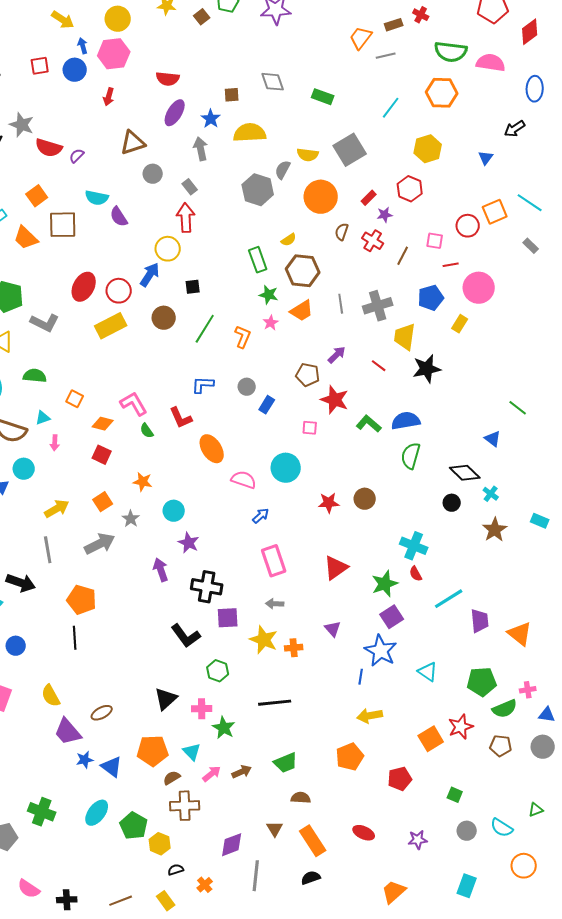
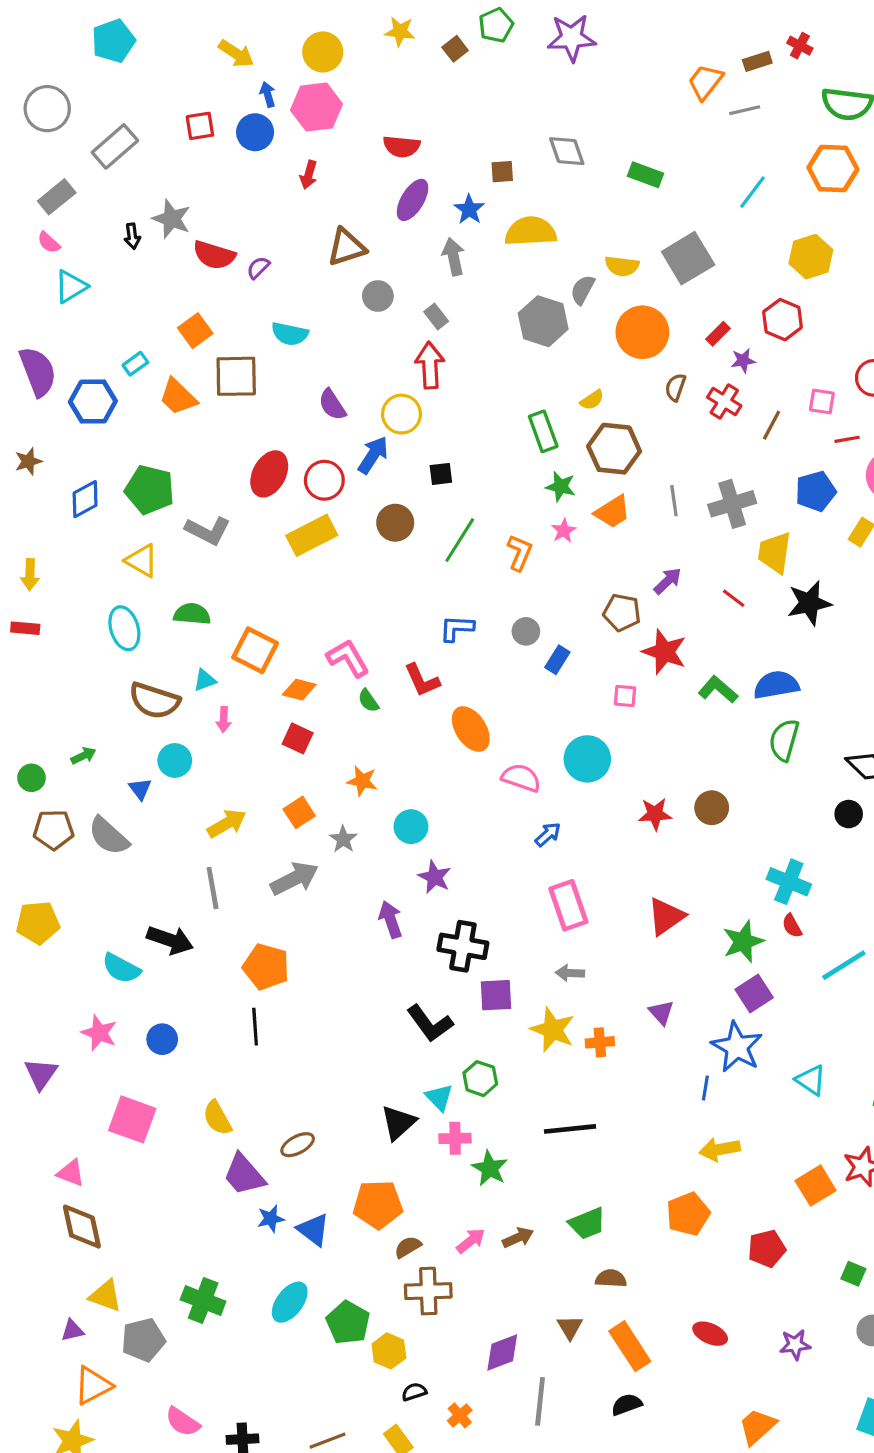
purple semicircle: (119, 217) -> (332, 405), moved
orange square: (75, 399) -> (255, 650), size x1.6
cyan triangle: (192, 752) -> (439, 1097), moved

